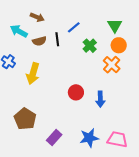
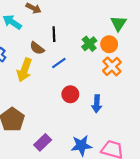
blue line: (74, 27) -> (59, 63), moved
brown semicircle: (39, 41) -> (37, 48), moved, turned 48
orange circle: (119, 45) -> (109, 44), moved

